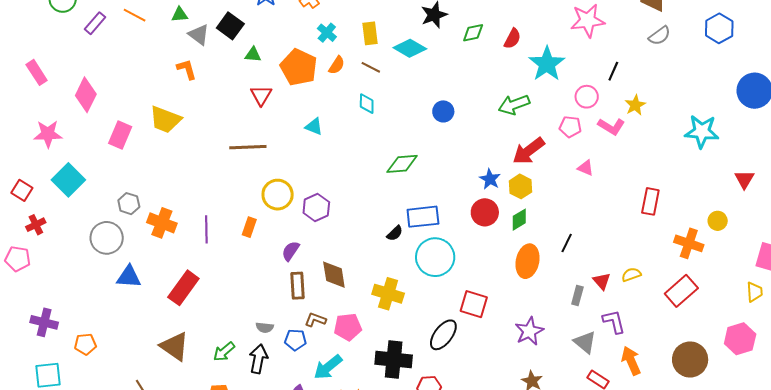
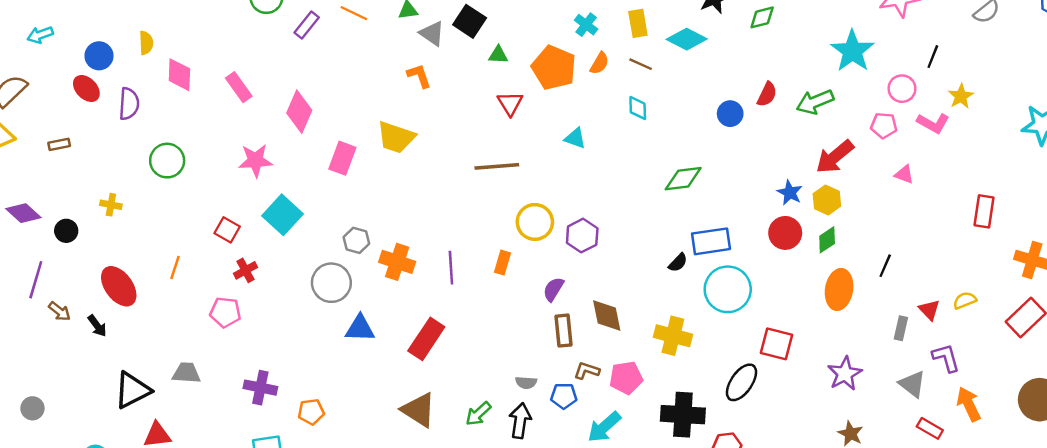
red semicircle: (512, 39) -> (767, 94), moved

